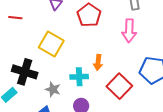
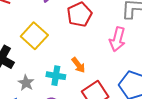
orange arrow: (98, 62) -> (78, 65), turned -56

